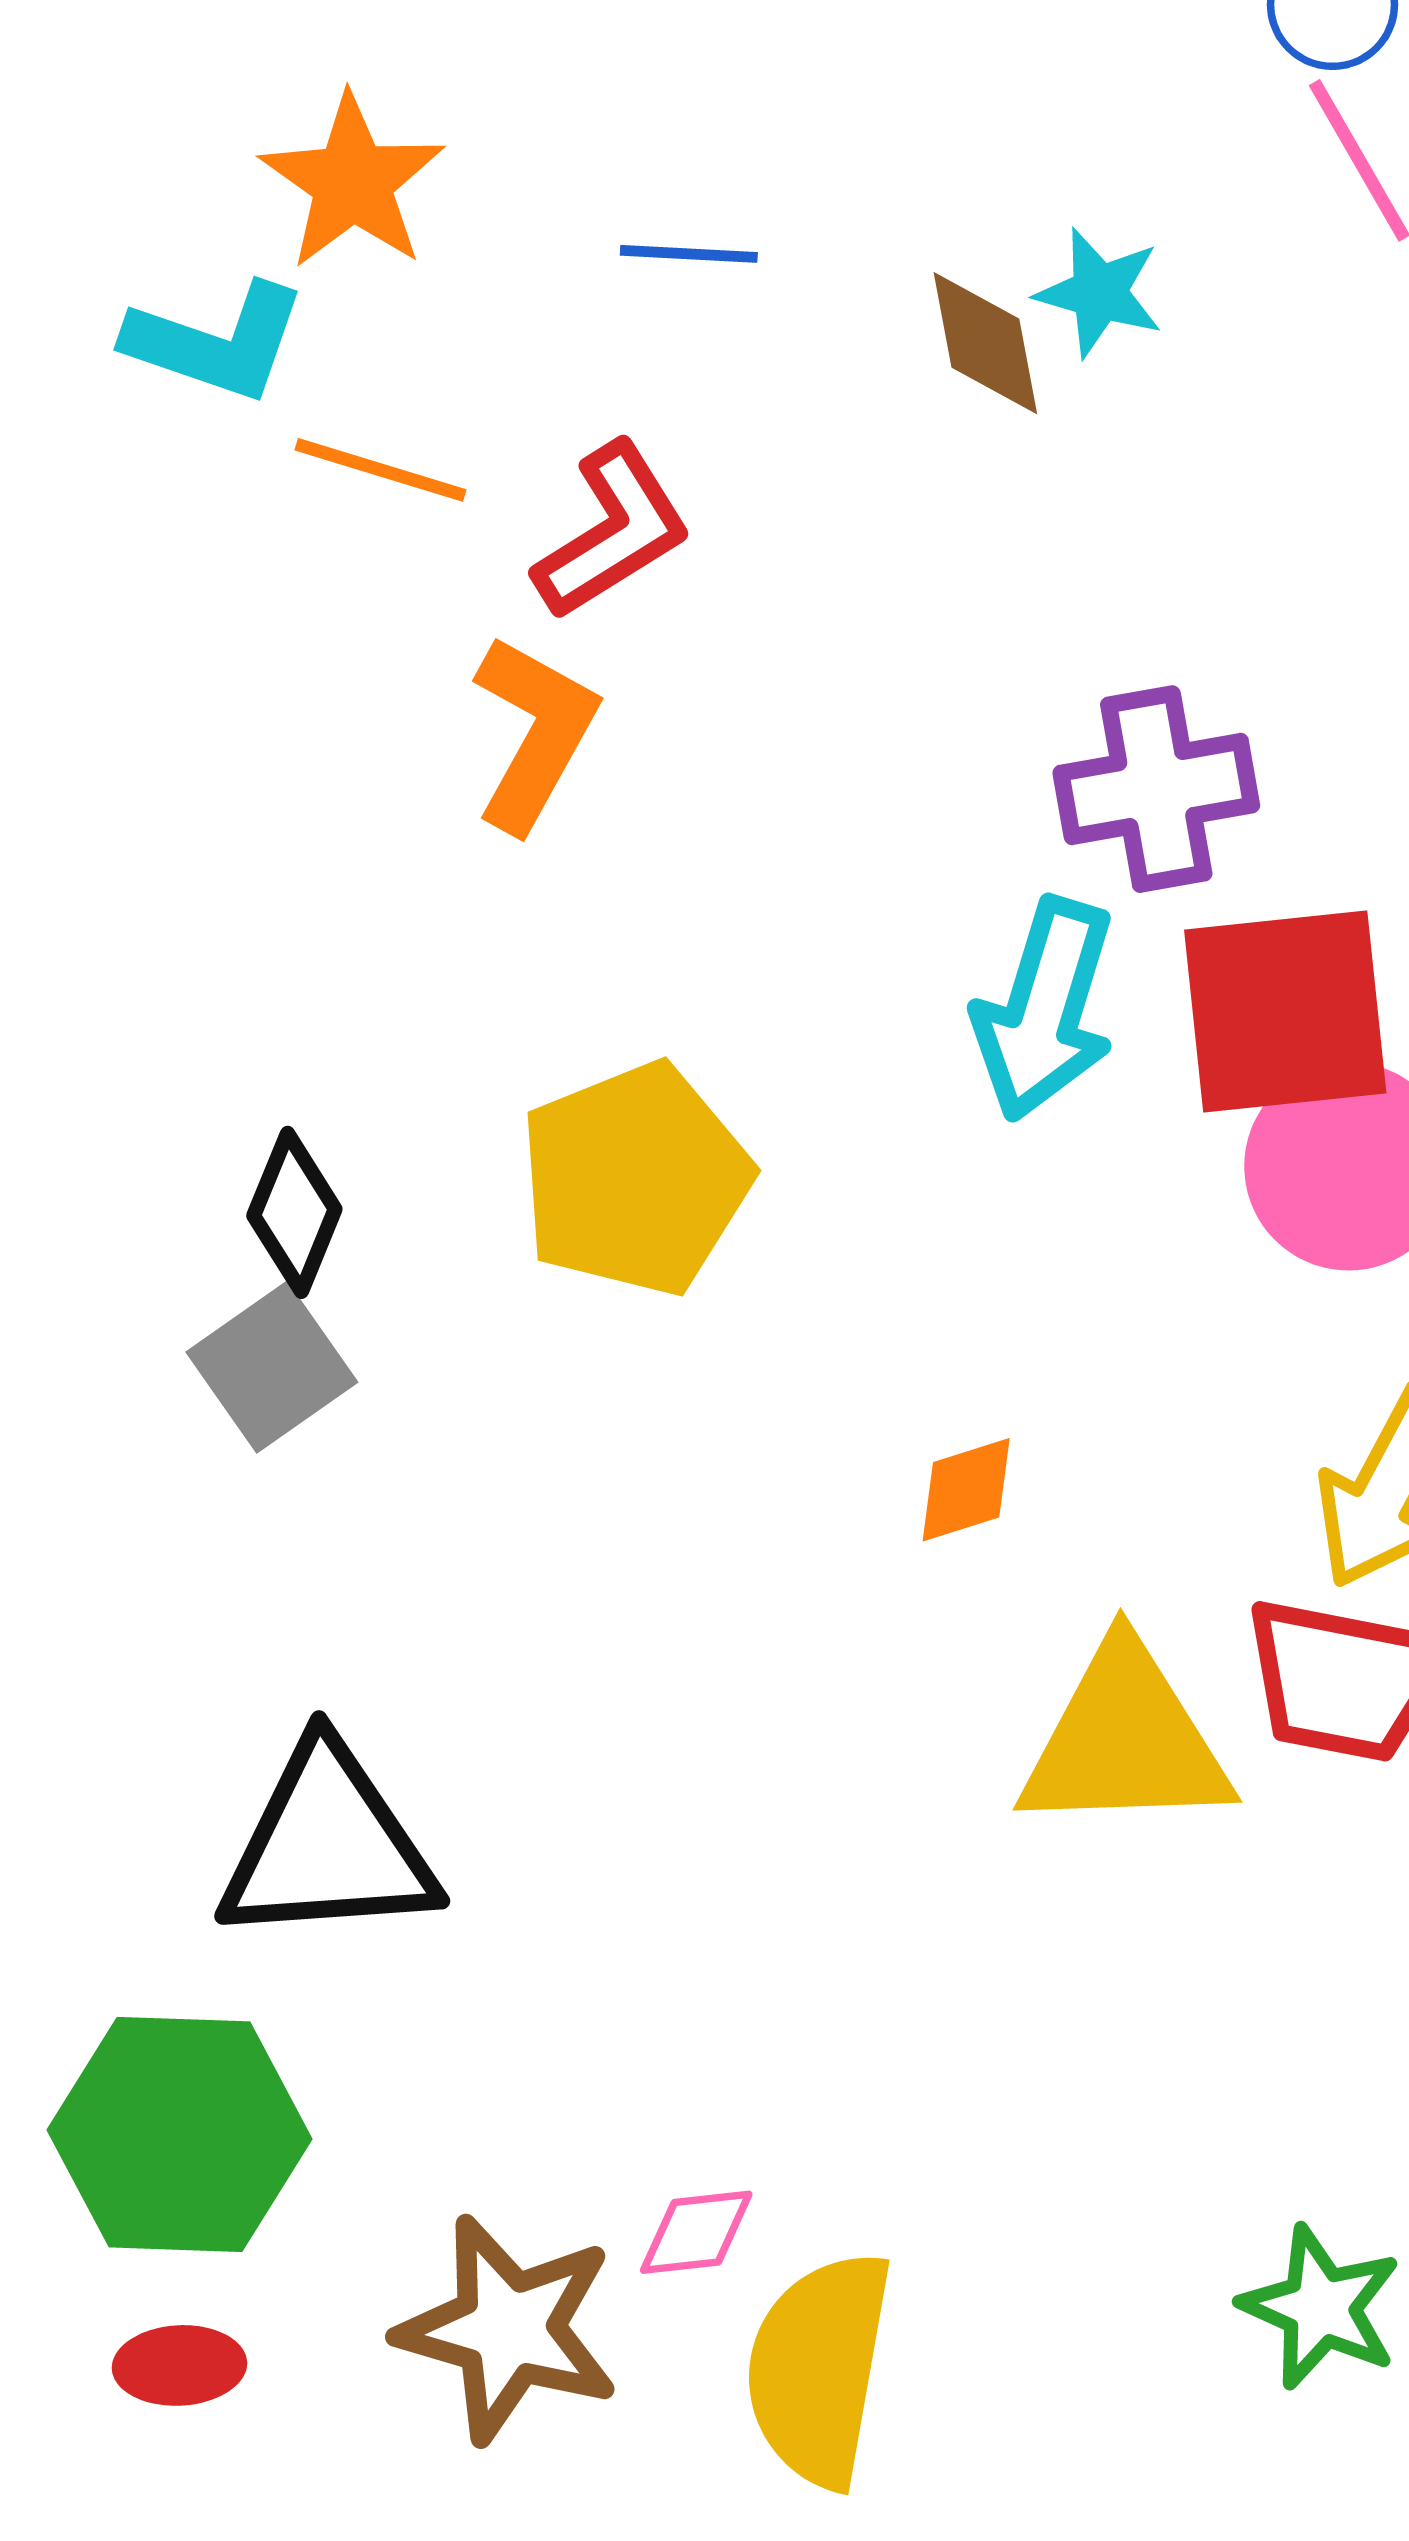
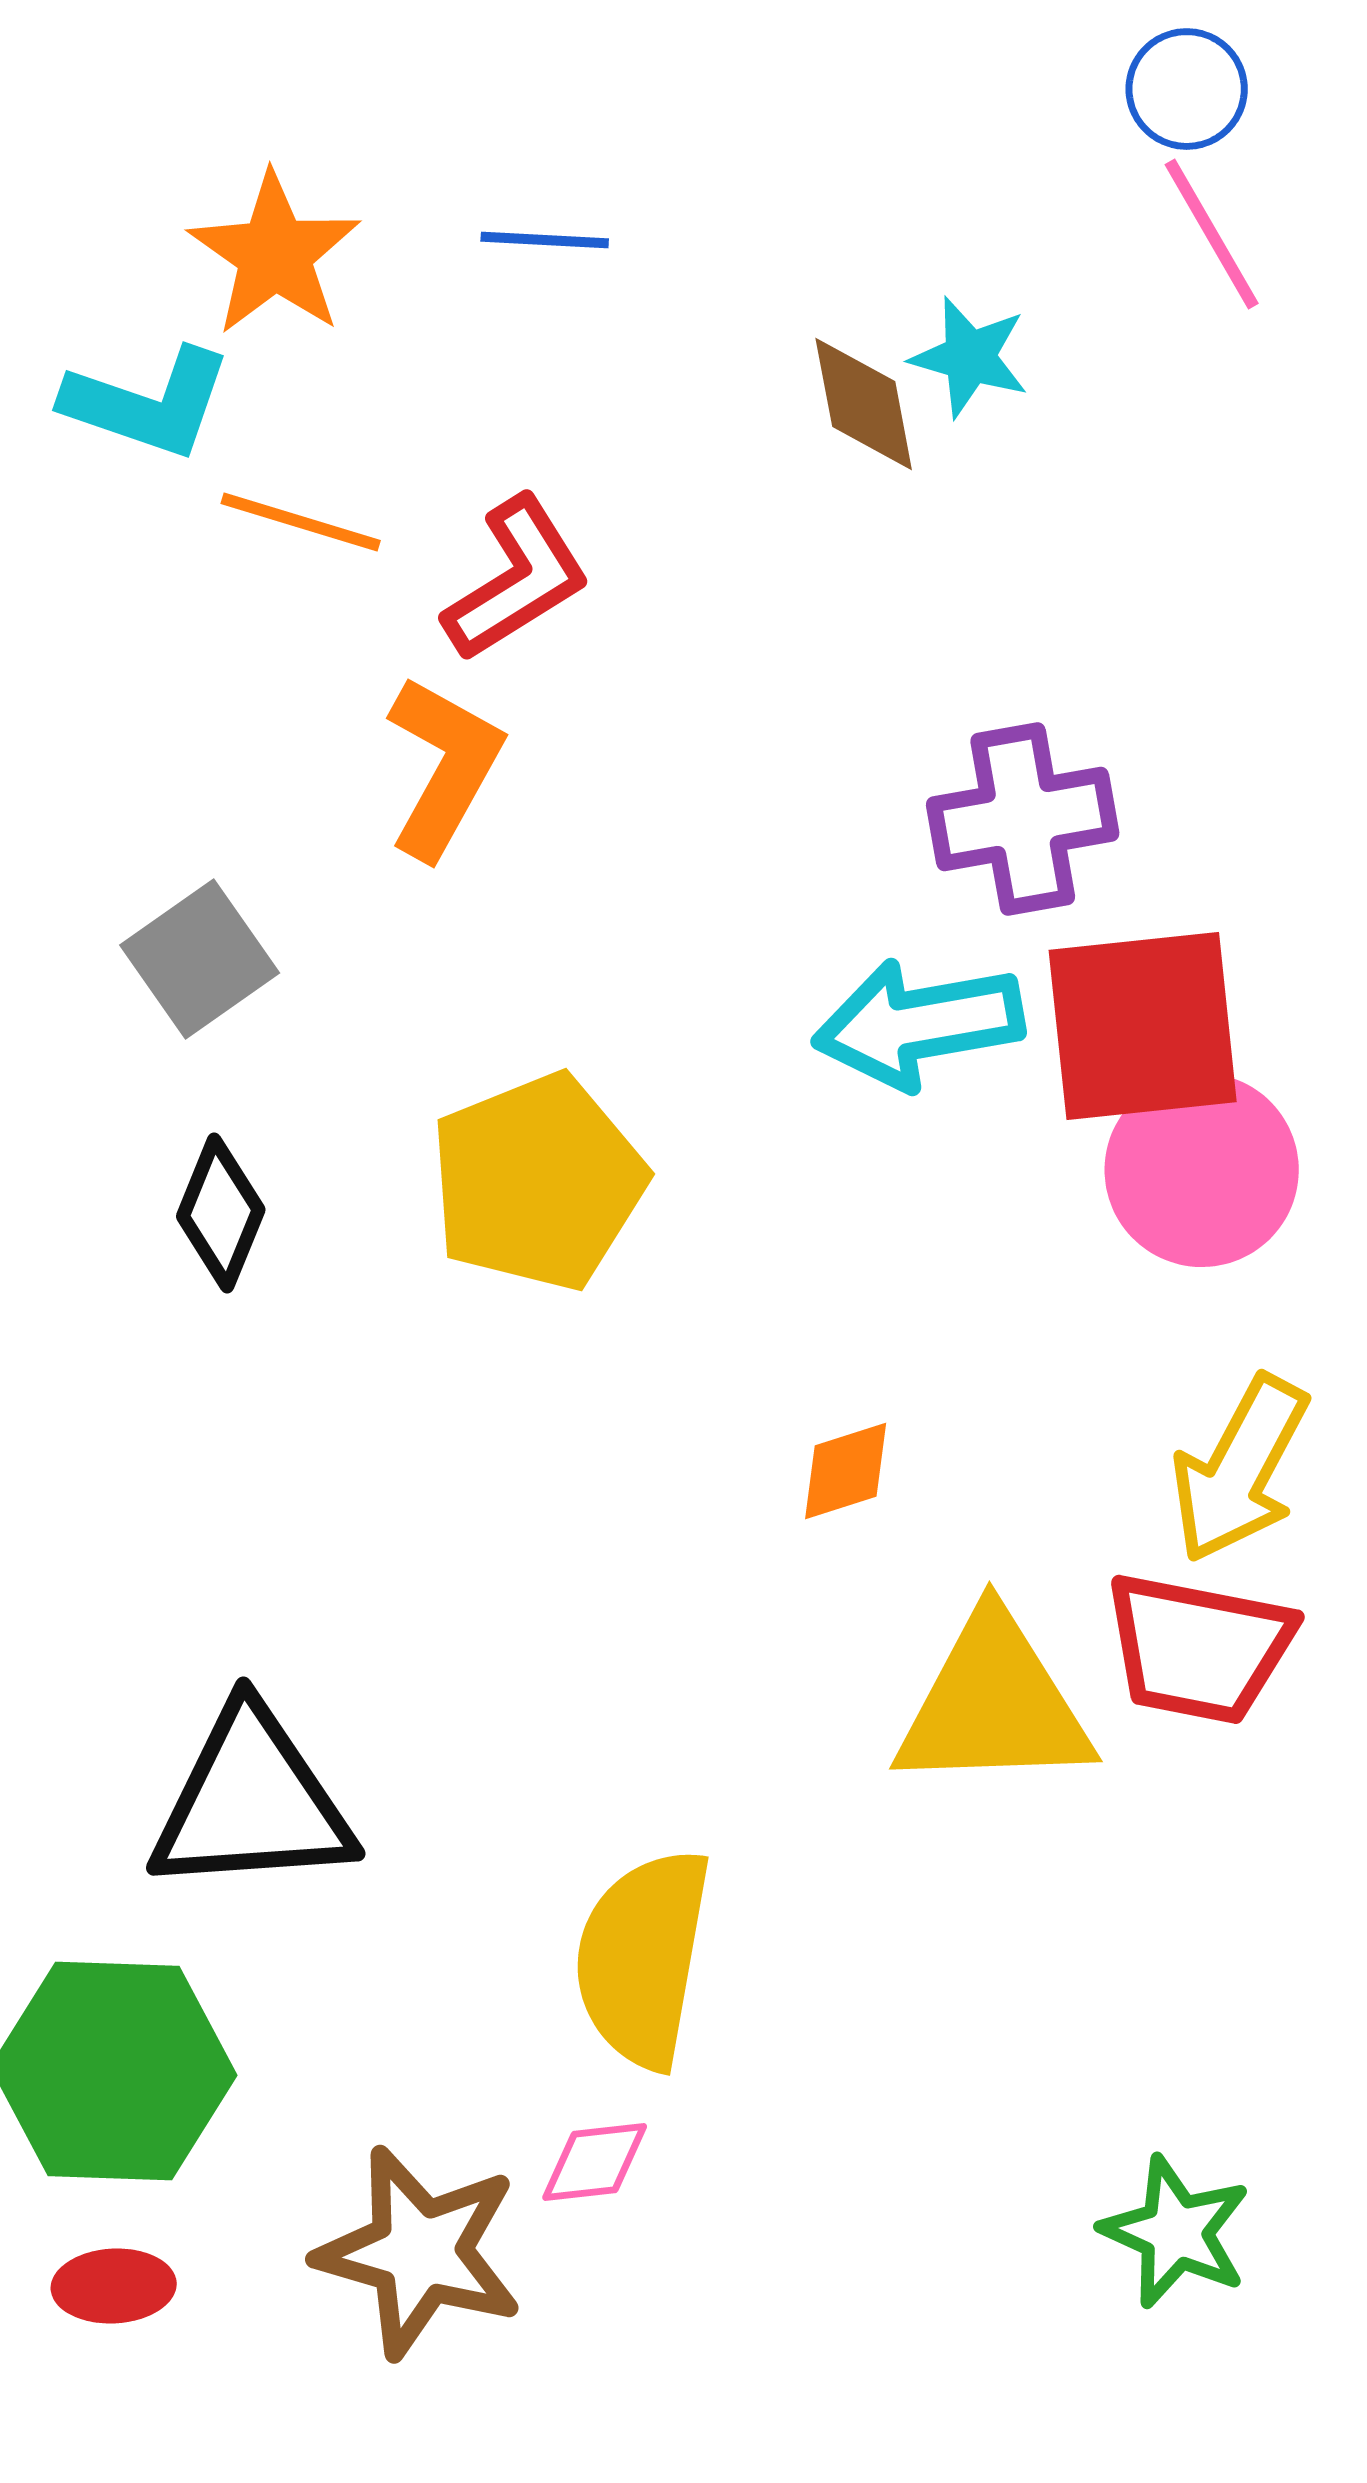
blue line: (689, 254) -> (545, 240), moved
cyan arrow: (1045, 1009) -> (919, 1024), turned 63
gray square: (272, 1367) -> (200, 959), moved
yellow semicircle: (819, 2369) -> (643, 1958), moved

